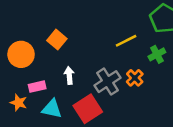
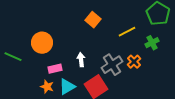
orange square: (57, 40) -> (93, 20), moved
orange star: (19, 103) -> (47, 87), moved
cyan triangle: (52, 109) -> (67, 87), turned -42

